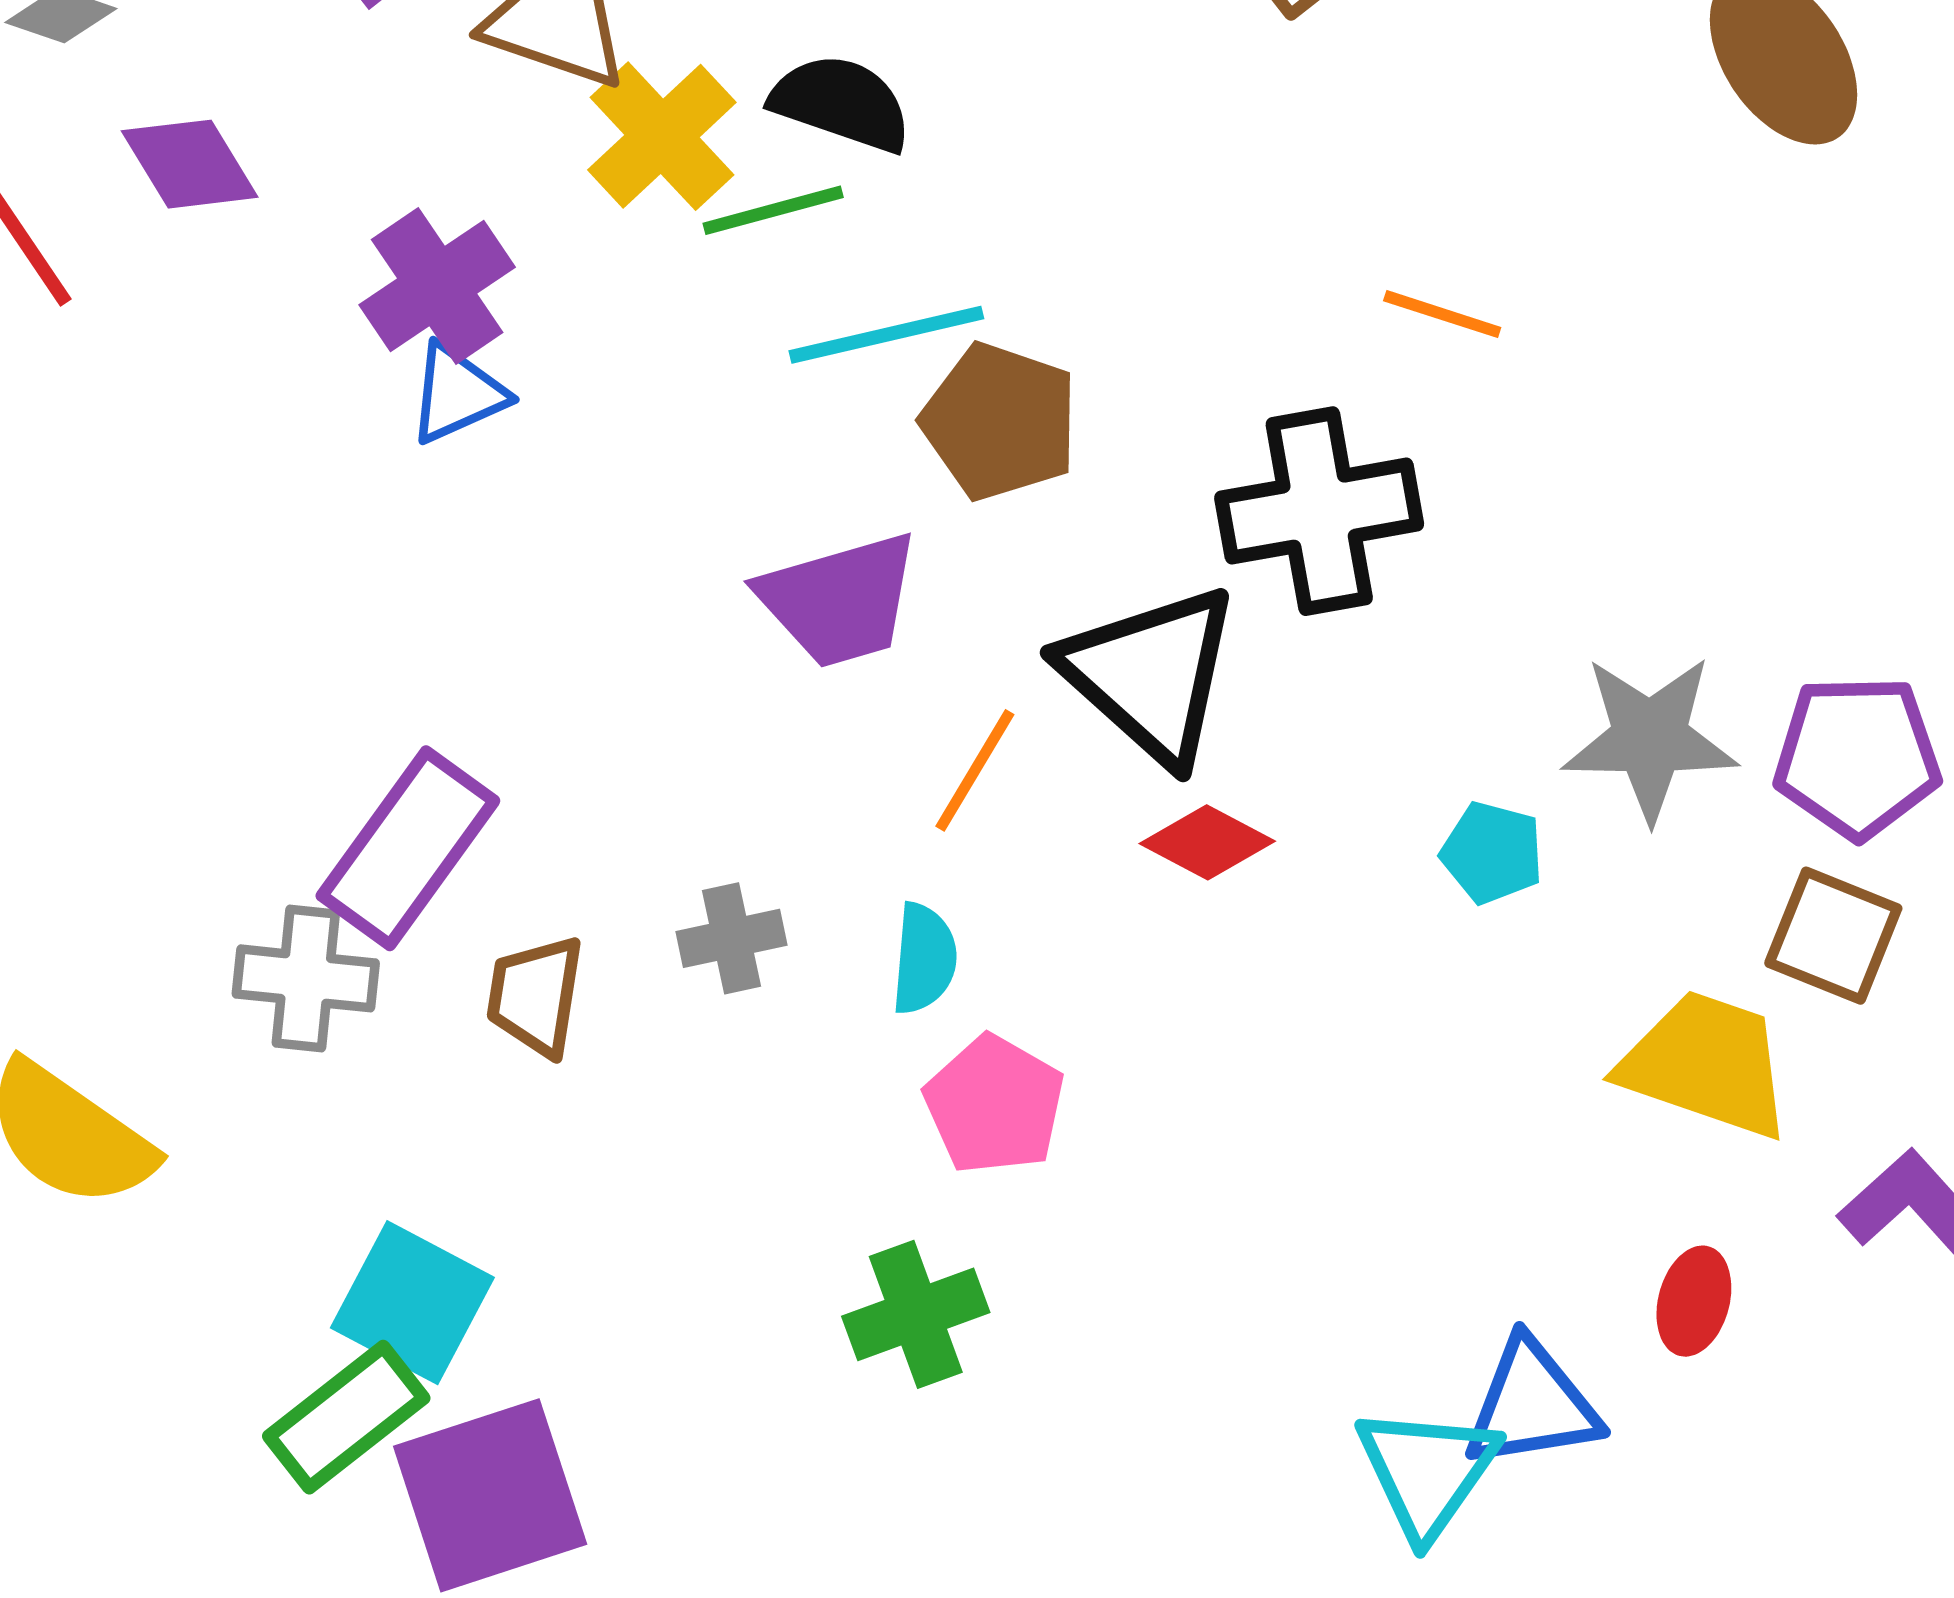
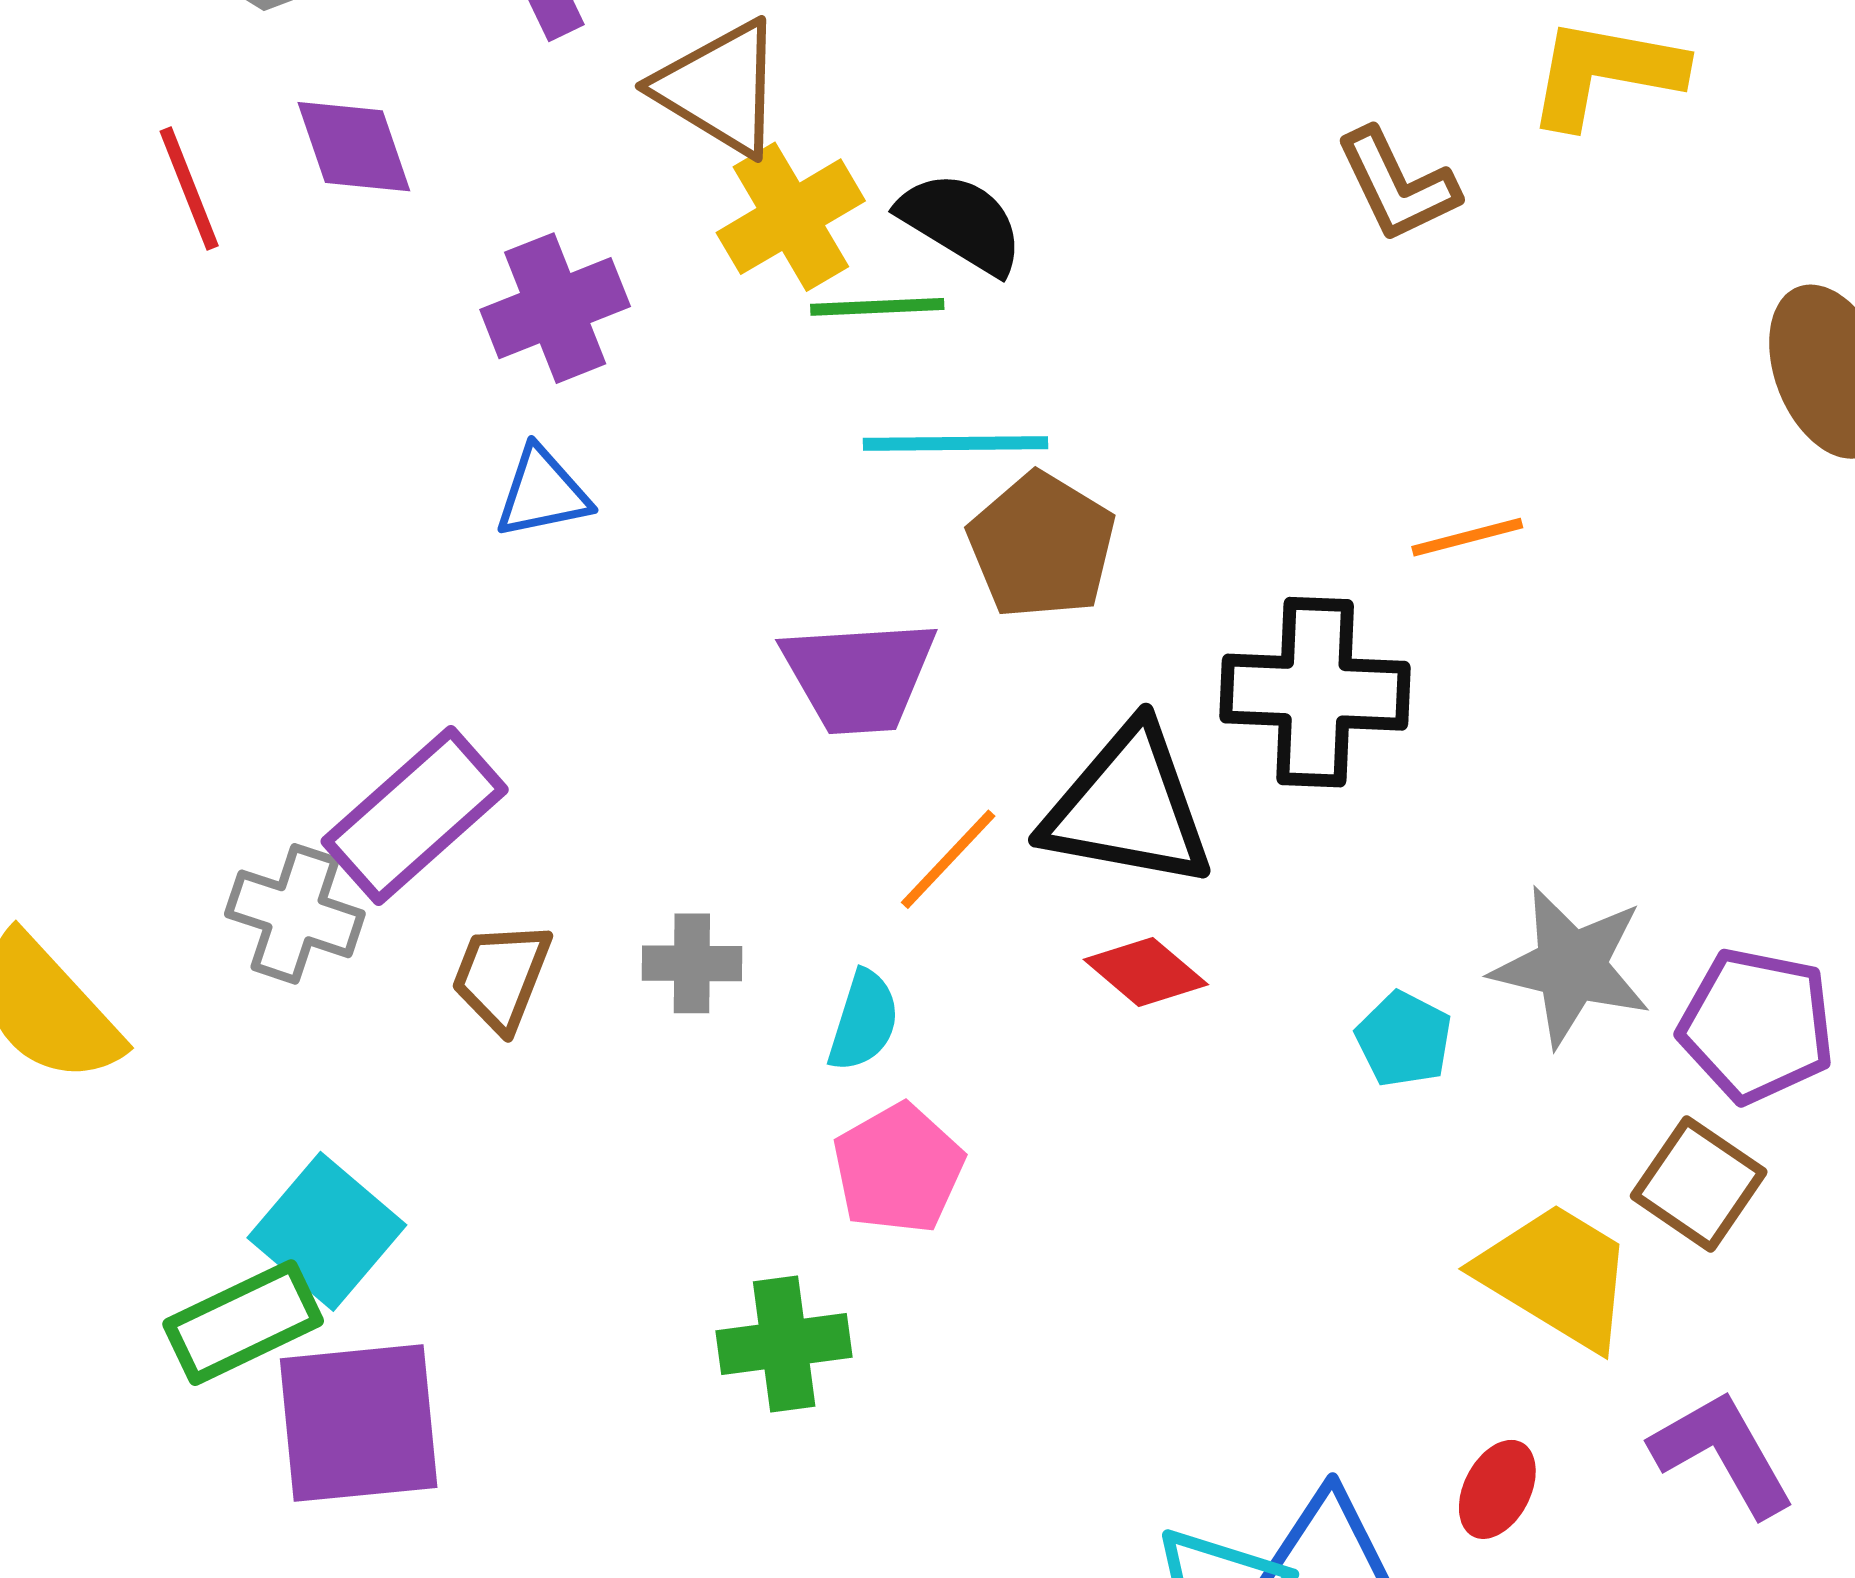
orange line: (1442, 314) -> (1467, 537), turned -45
blue triangle: (457, 394) -> (542, 493), moved
black triangle: (1151, 674) -> (1128, 807), turned -44

